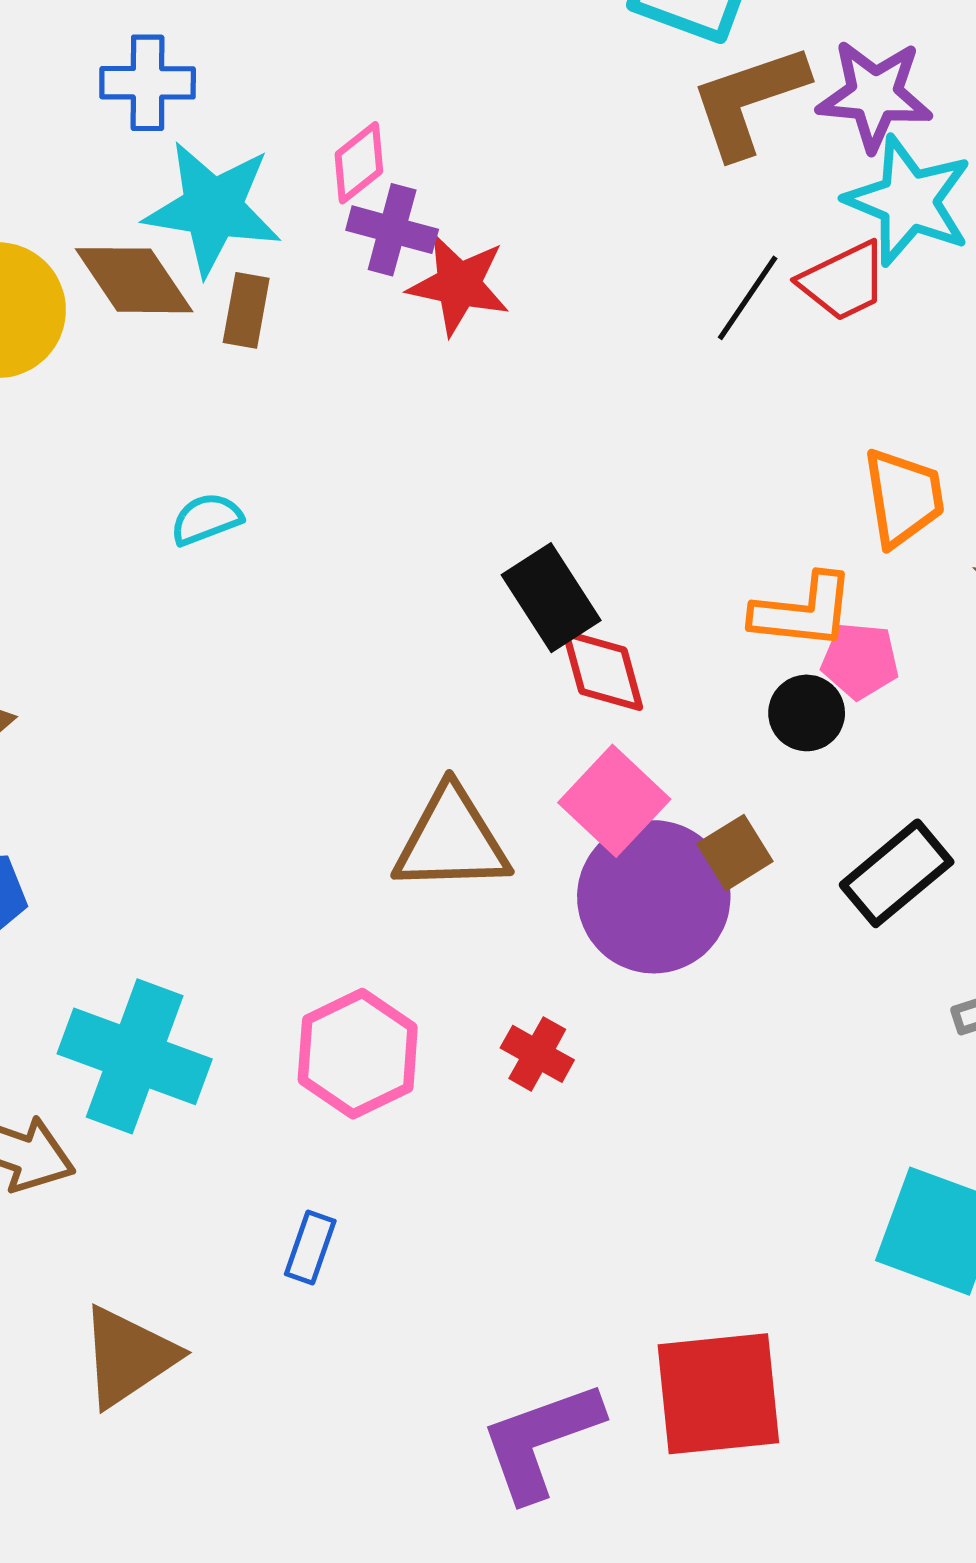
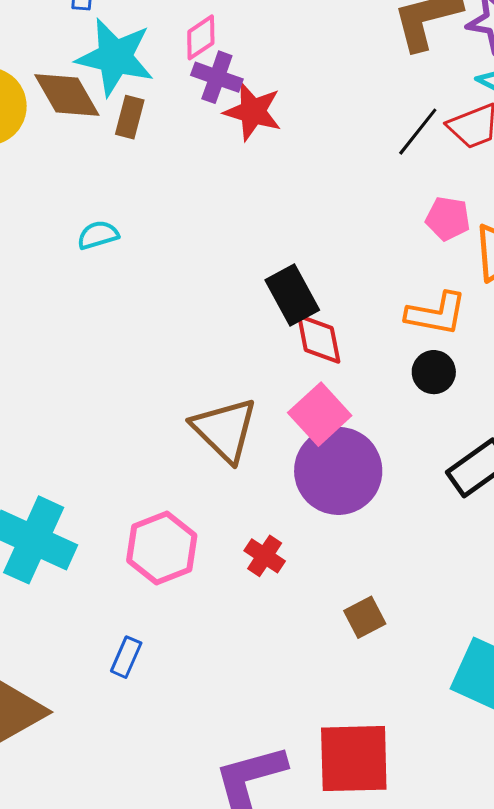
pink pentagon: (860, 661) -> (448, 219), moved
brown triangle: (451, 840) -> (225, 430), turned 42
brown square: (735, 853) -> (365, 617), moved

